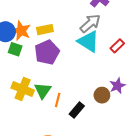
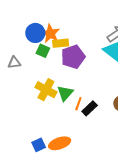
yellow rectangle: (45, 30) -> (61, 43), moved
black rectangle: (77, 110) -> (90, 108), moved

